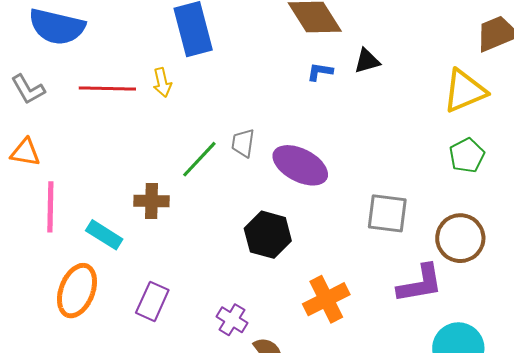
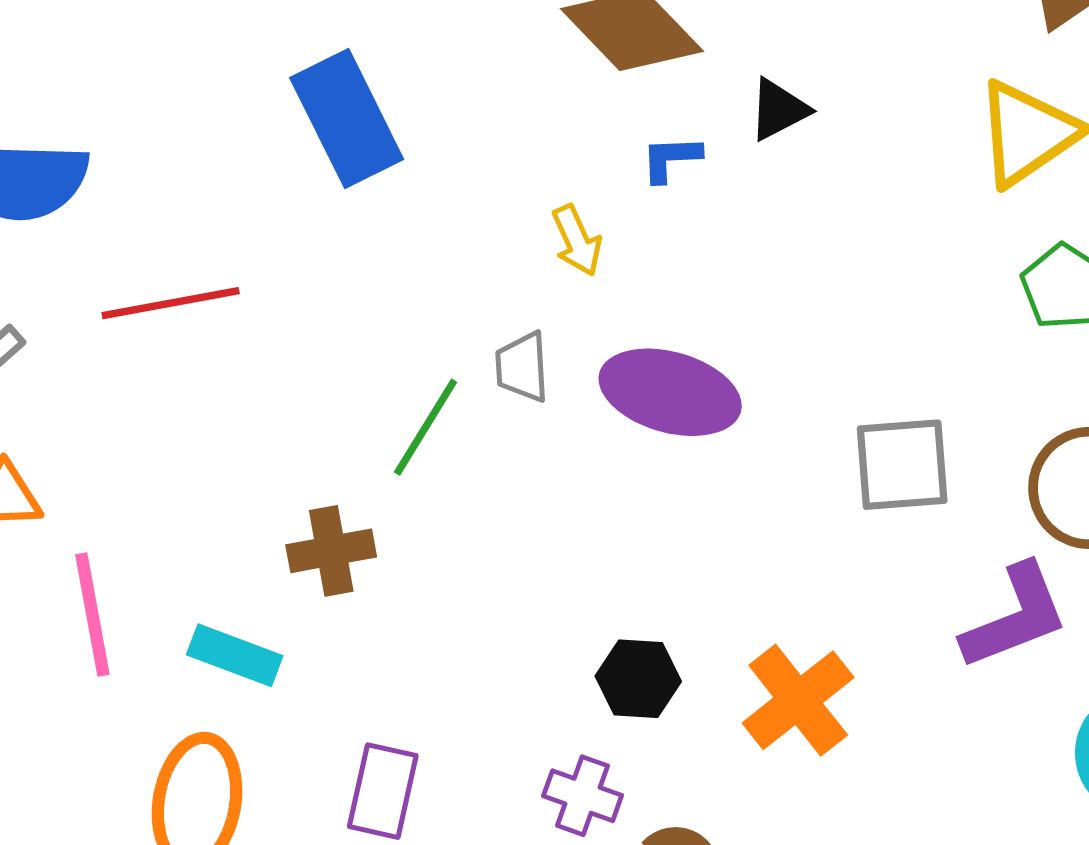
yellow arrow: (162, 82) -> (577, 240), moved
black hexagon: (268, 235) -> (638, 679), moved, size x0.7

